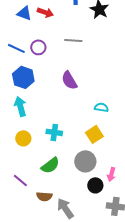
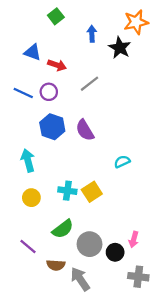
red arrow: (45, 12) -> (57, 65), moved
gray line: (73, 40) -> (90, 84), turned -42
blue hexagon: (23, 77) -> (52, 127), moved
cyan semicircle: (101, 107) -> (122, 162), turned -32
yellow square: (94, 134) -> (92, 192), moved
gray circle: (85, 161) -> (90, 244), moved

